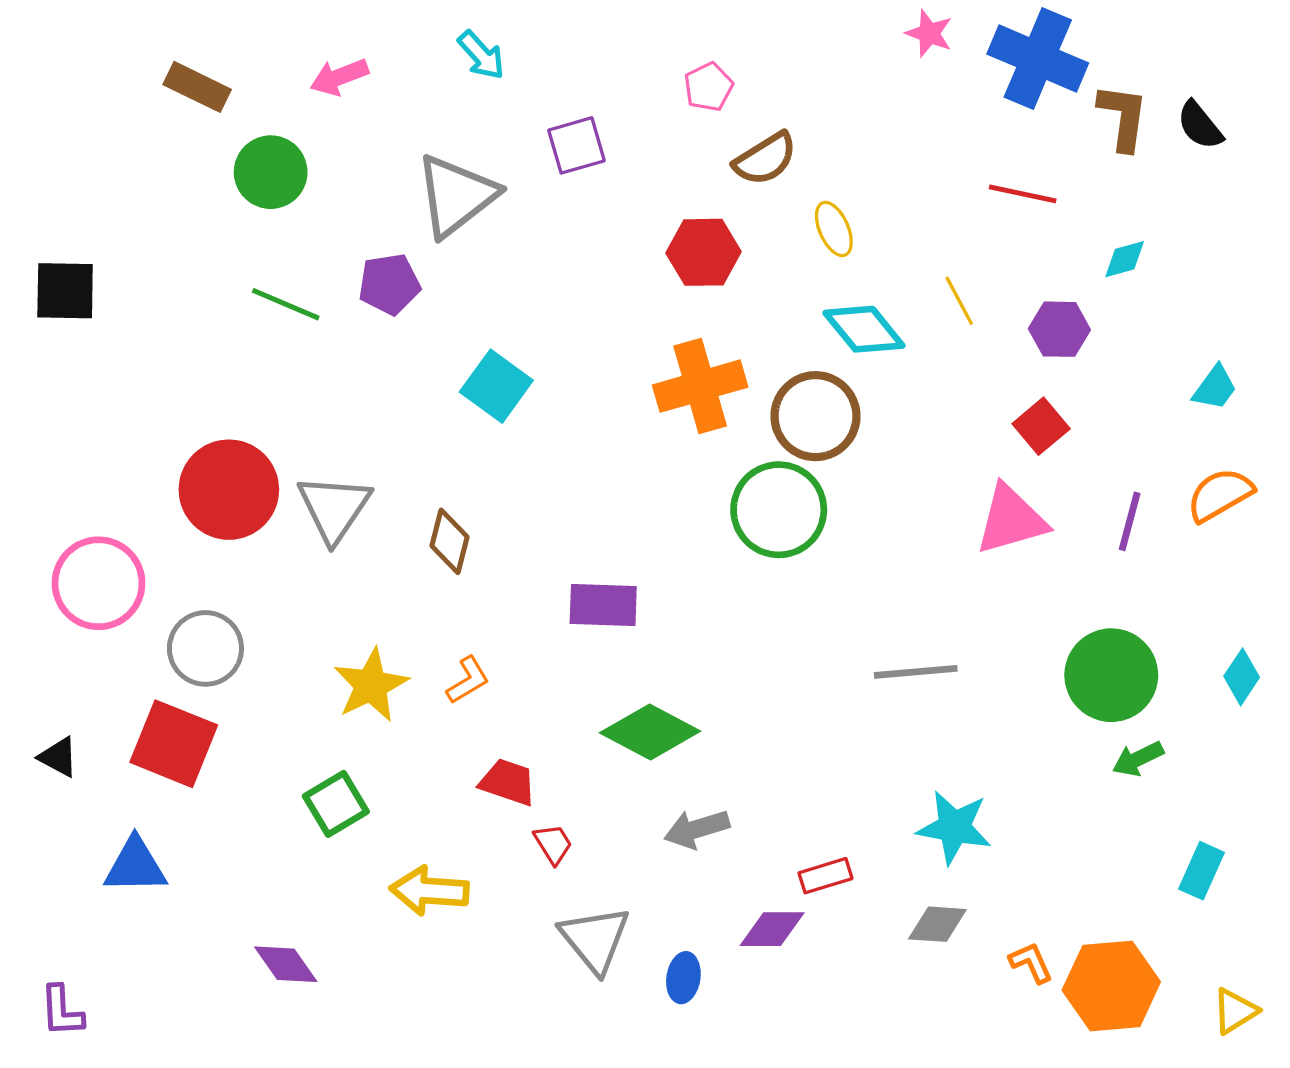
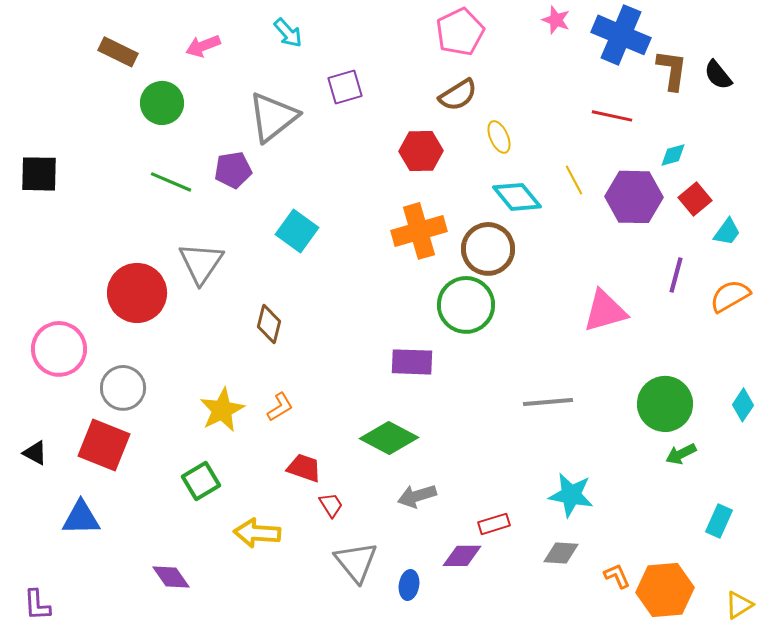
pink pentagon: (709, 87) -> (460, 32), moved, size x1.6
purple hexagon: (1059, 329) -> (634, 197), size x1.6
red square: (1041, 426) -> (695, 199), moved
gray triangle: (334, 508) -> (201, 263), moved
purple line: (1130, 521) -> (676, 275), moved
purple rectangle: (603, 605) -> (412, 362), moved

